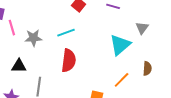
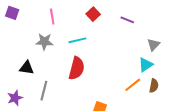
pink line: (12, 28) -> (52, 17), moved
cyan triangle: (120, 45) -> (146, 65), moved, size x0.7
orange line: (122, 80) -> (133, 85), moved

